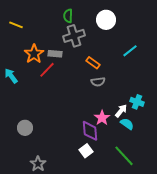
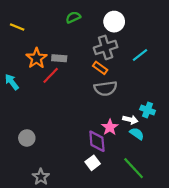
green semicircle: (68, 16) -> (73, 17), turned 64
gray cross: (74, 36) -> (106, 47), moved
gray semicircle: (98, 82) -> (106, 88), size x1.5
white arrow: (121, 111) -> (130, 120), turned 64

